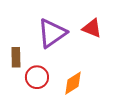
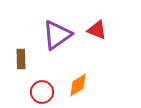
red circle: (37, 77) -> (42, 92), moved

